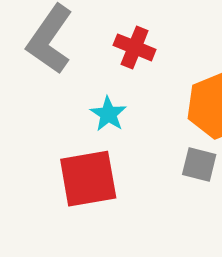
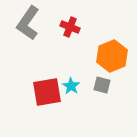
cyan star: (108, 114) -> (71, 86), moved

